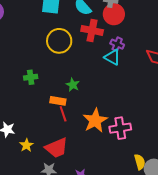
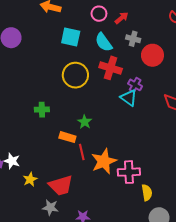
red circle: (114, 14) -> (152, 55), moved
red line: (63, 114) -> (82, 152), moved
yellow semicircle: (140, 162) -> (147, 193), moved

